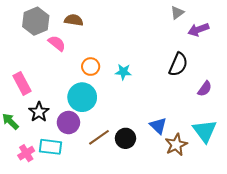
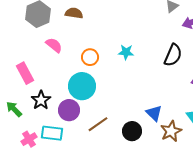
pink semicircle: (57, 43) -> (54, 45), moved
cyan star: (123, 72) -> (126, 52), moved
black circle: (125, 138) -> (132, 131), moved

